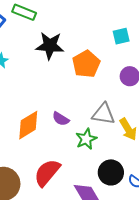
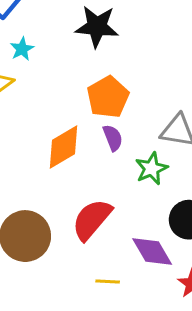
orange pentagon: (86, 64) -> (108, 97), moved
purple semicircle: (61, 119) -> (113, 138), turned -144

